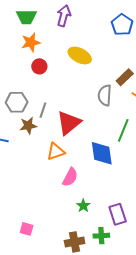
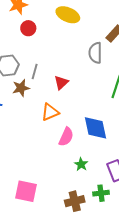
red triangle: (69, 123) -> (61, 83), size x0.6
blue diamond: (102, 153) -> (96, 128), moved
pink square: (27, 229) -> (26, 191), size x1.6

